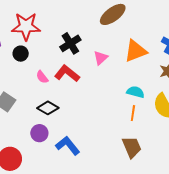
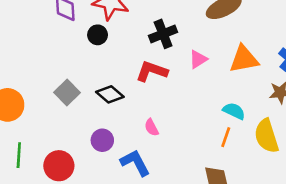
red L-shape: (67, 74) -> (152, 71), turned -30
pink semicircle: (42, 77) -> (152, 127), moved
black diamond: (48, 108) -> (110, 94), moved

